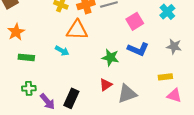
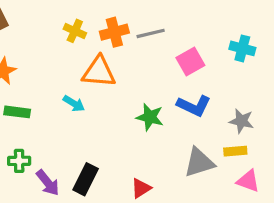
cyan cross: (167, 12) -> (242, 48), turned -35
gray star: (174, 46) -> (241, 121), moved
red triangle: (106, 85) -> (141, 188), moved
gray triangle: (127, 94) -> (199, 162), moved

